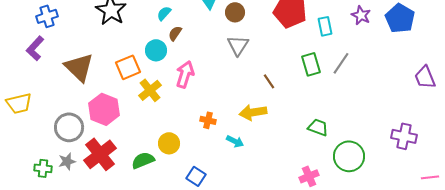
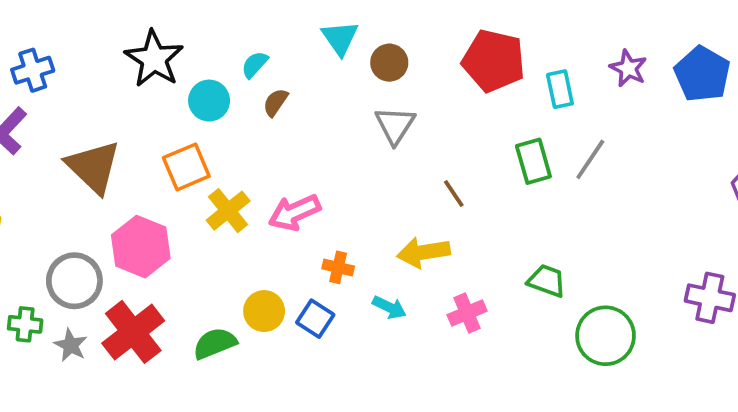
cyan circle: (156, 50) -> (209, 101), moved
pink arrow: (185, 74) -> (294, 212), moved, turned -132
gray star: (67, 161) -> (71, 345), turned -30
green cross: (43, 168) -> (25, 324), moved
blue square: (196, 176) -> (315, 319), moved
pink cross: (309, 176) -> (467, 313), moved

